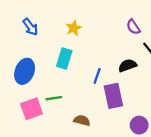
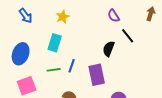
black semicircle: (127, 65) -> (109, 49), turned -49
blue line: (97, 76) -> (72, 66), moved
green line: (54, 98) -> (54, 70), moved

